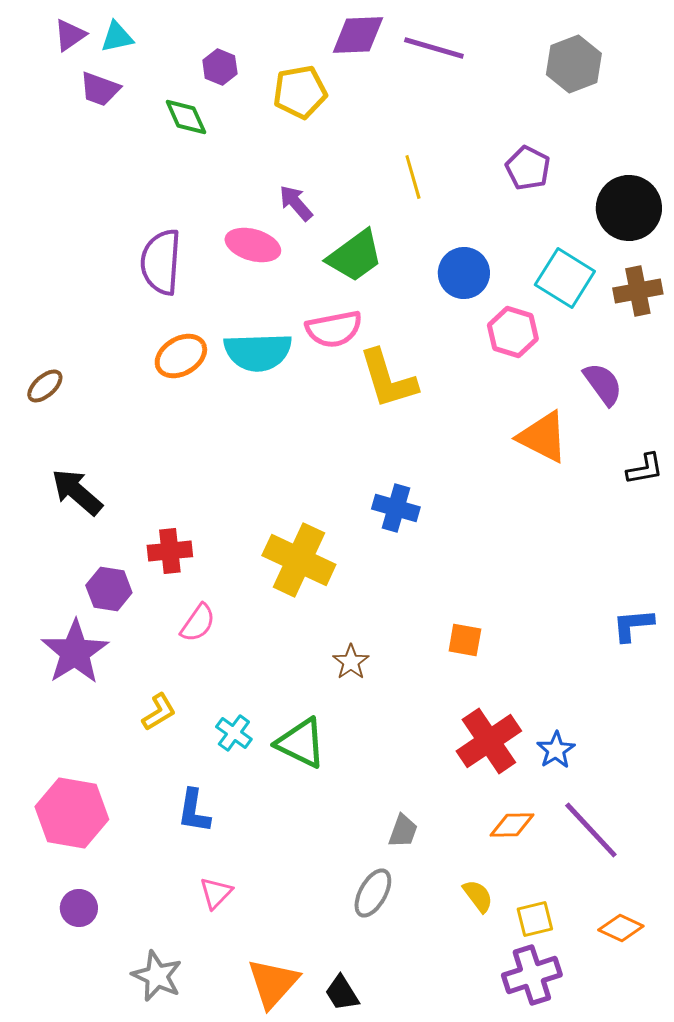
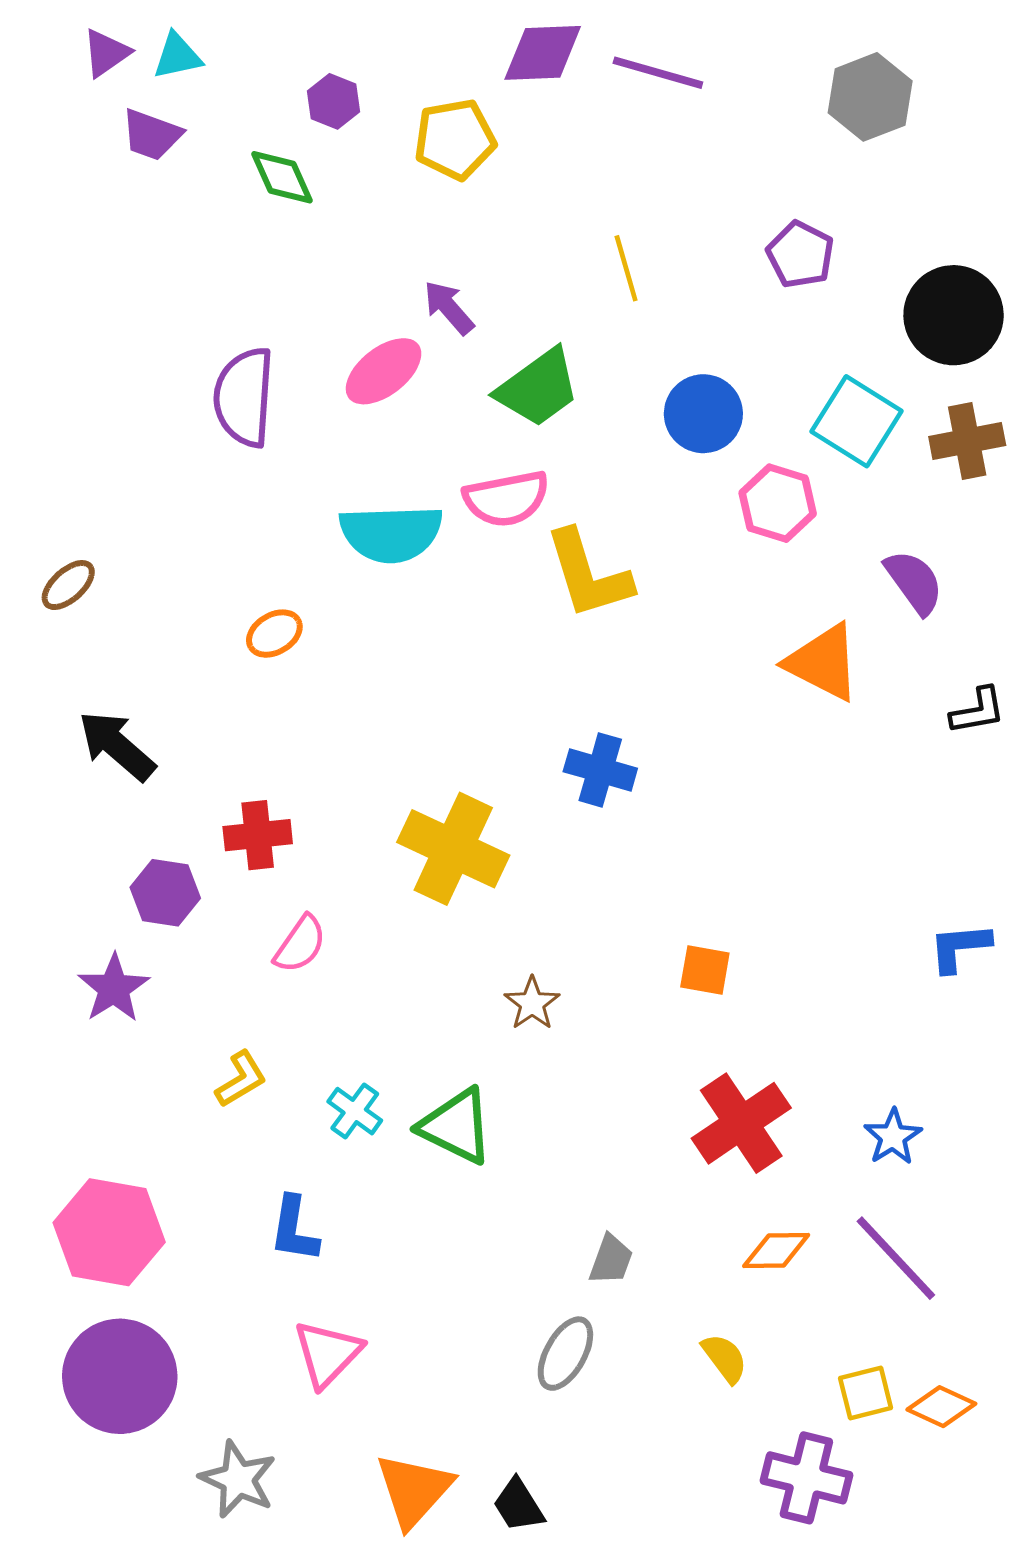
pink ellipse: (253, 245) -> (384, 371), turned -54
orange ellipse: (181, 356) -> (274, 634), moved, size x0.7
purple star: (75, 652) -> (114, 988), size x0.7
blue star: (556, 750) -> (893, 1137), moved
pink triangle: (216, 893) -> (327, 1354), size x1.4
purple circle: (79, 908) -> (120, 1376), size x2.0
yellow square: (535, 919) -> (866, 1393), moved
purple cross: (532, 975) -> (806, 1478), turned 32

